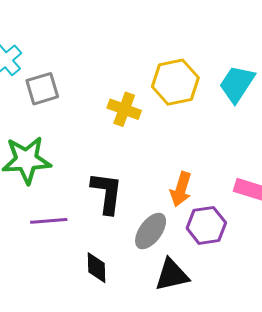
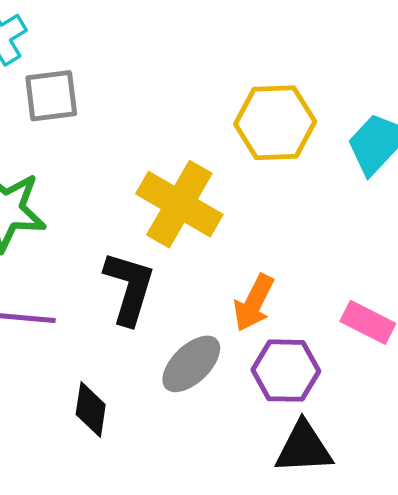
yellow cross: (124, 109) -> (179, 204), moved, size x1.5
black triangle: (172, 275) -> (304, 448), moved

